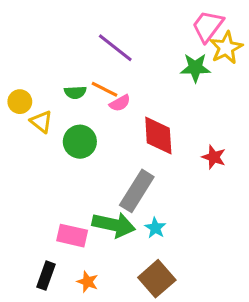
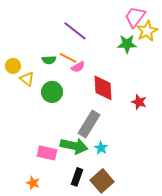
black rectangle: (46, 276) -> (77, 177), moved
orange star: (88, 282) -> (33, 183), moved

